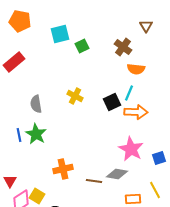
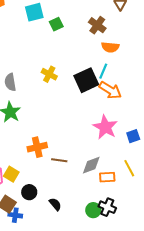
black square: (112, 102) -> (86, 80), size x1.4
orange arrow: (136, 112) -> (110, 90), turned 30
gray diamond: (117, 174) -> (91, 165), moved, turned -30
brown line: (94, 181) -> (59, 160), moved

